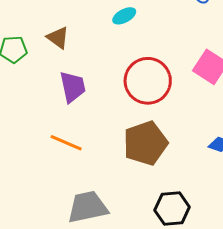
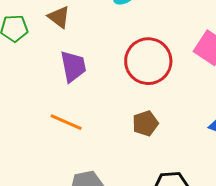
brown pentagon: (145, 143) -> (145, 123), size x0.6

